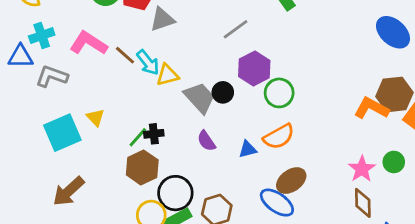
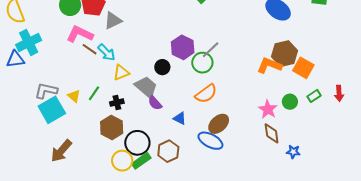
gray line: (236, 29) -> (211, 50), moved
cyan cross: (42, 35) -> (29, 42), size x1.4
pink L-shape: (89, 43) -> (80, 34), moved
yellow triangle: (167, 75) -> (121, 73), moved
gray L-shape: (52, 76) -> (46, 91), moved
gray trapezoid: (200, 98) -> (146, 87), moved
green line: (138, 137) -> (94, 93), moved
blue triangle: (248, 149) -> (180, 118), moved, turned 48

